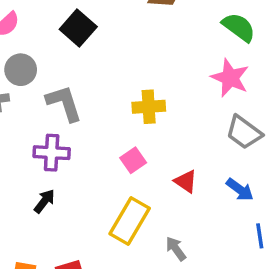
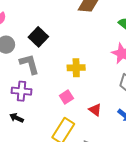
black square: (78, 28) -> (38, 37), moved
black arrow: (44, 201) -> (17, 118), turned -104

